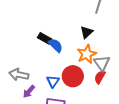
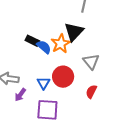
black triangle: (87, 32) -> (74, 32), size x1.5
orange star: (87, 54) -> (61, 44), moved
red semicircle: (100, 77) -> (91, 92), moved

